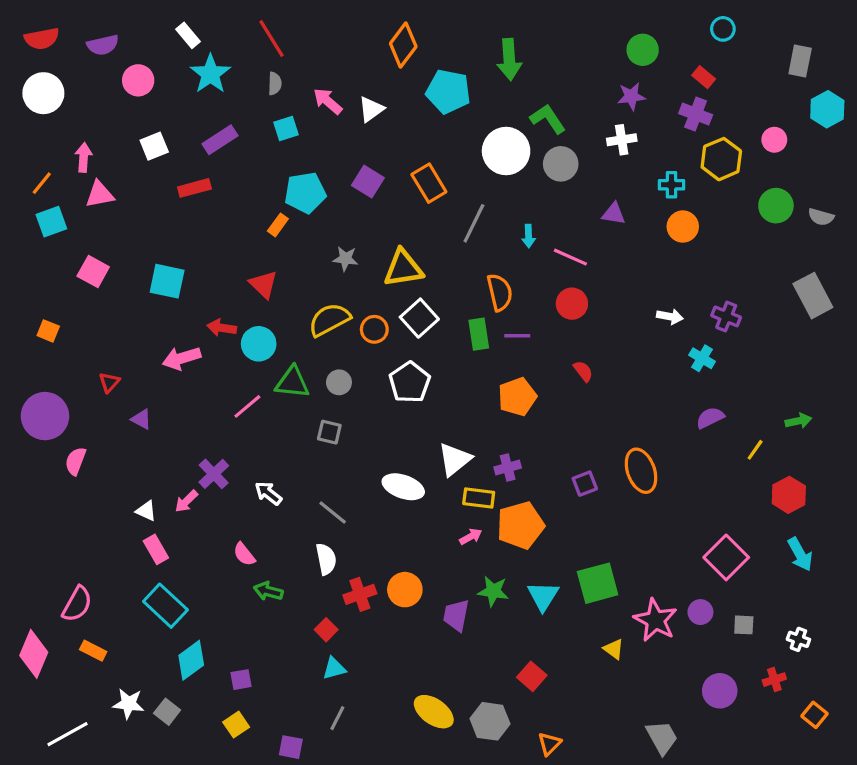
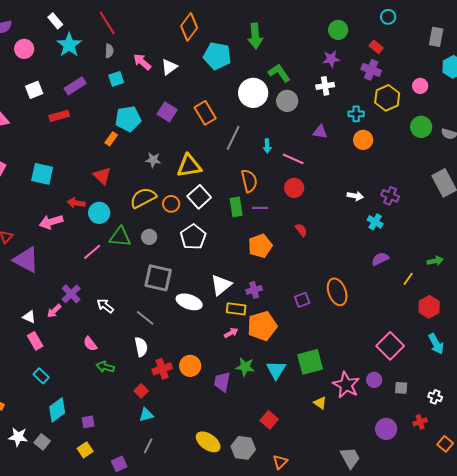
purple triangle: (141, 419) -> (26, 260), size x2.0
gray square: (329, 432) -> (158, 278), moved, size x1.8
cyan rectangle: (165, 606) -> (41, 376), size x0.6
purple square: (291, 747) -> (119, 464), turned -35

